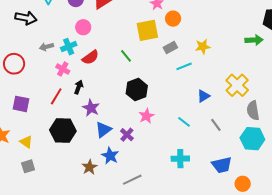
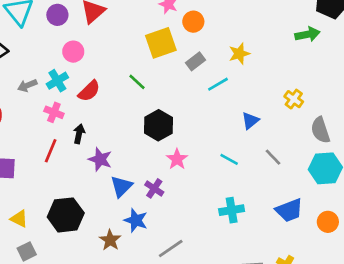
yellow cross: (237, 85) -> (294, 99), size x0.6
black hexagon: (63, 130) -> (66, 215), moved
orange circle: (243, 184) -> (328, 222), moved

